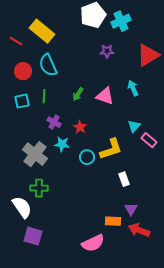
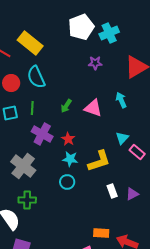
purple cross: (54, 122) -> (42, 134), size x1.5
cyan star: (62, 144) -> (70, 159), moved
cyan circle: (87, 157) -> (67, 182), moved
purple triangle: (131, 209) -> (132, 194), moved, turned 32

